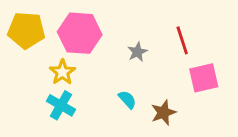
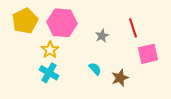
yellow pentagon: (26, 30) -> (25, 21), turned -30

